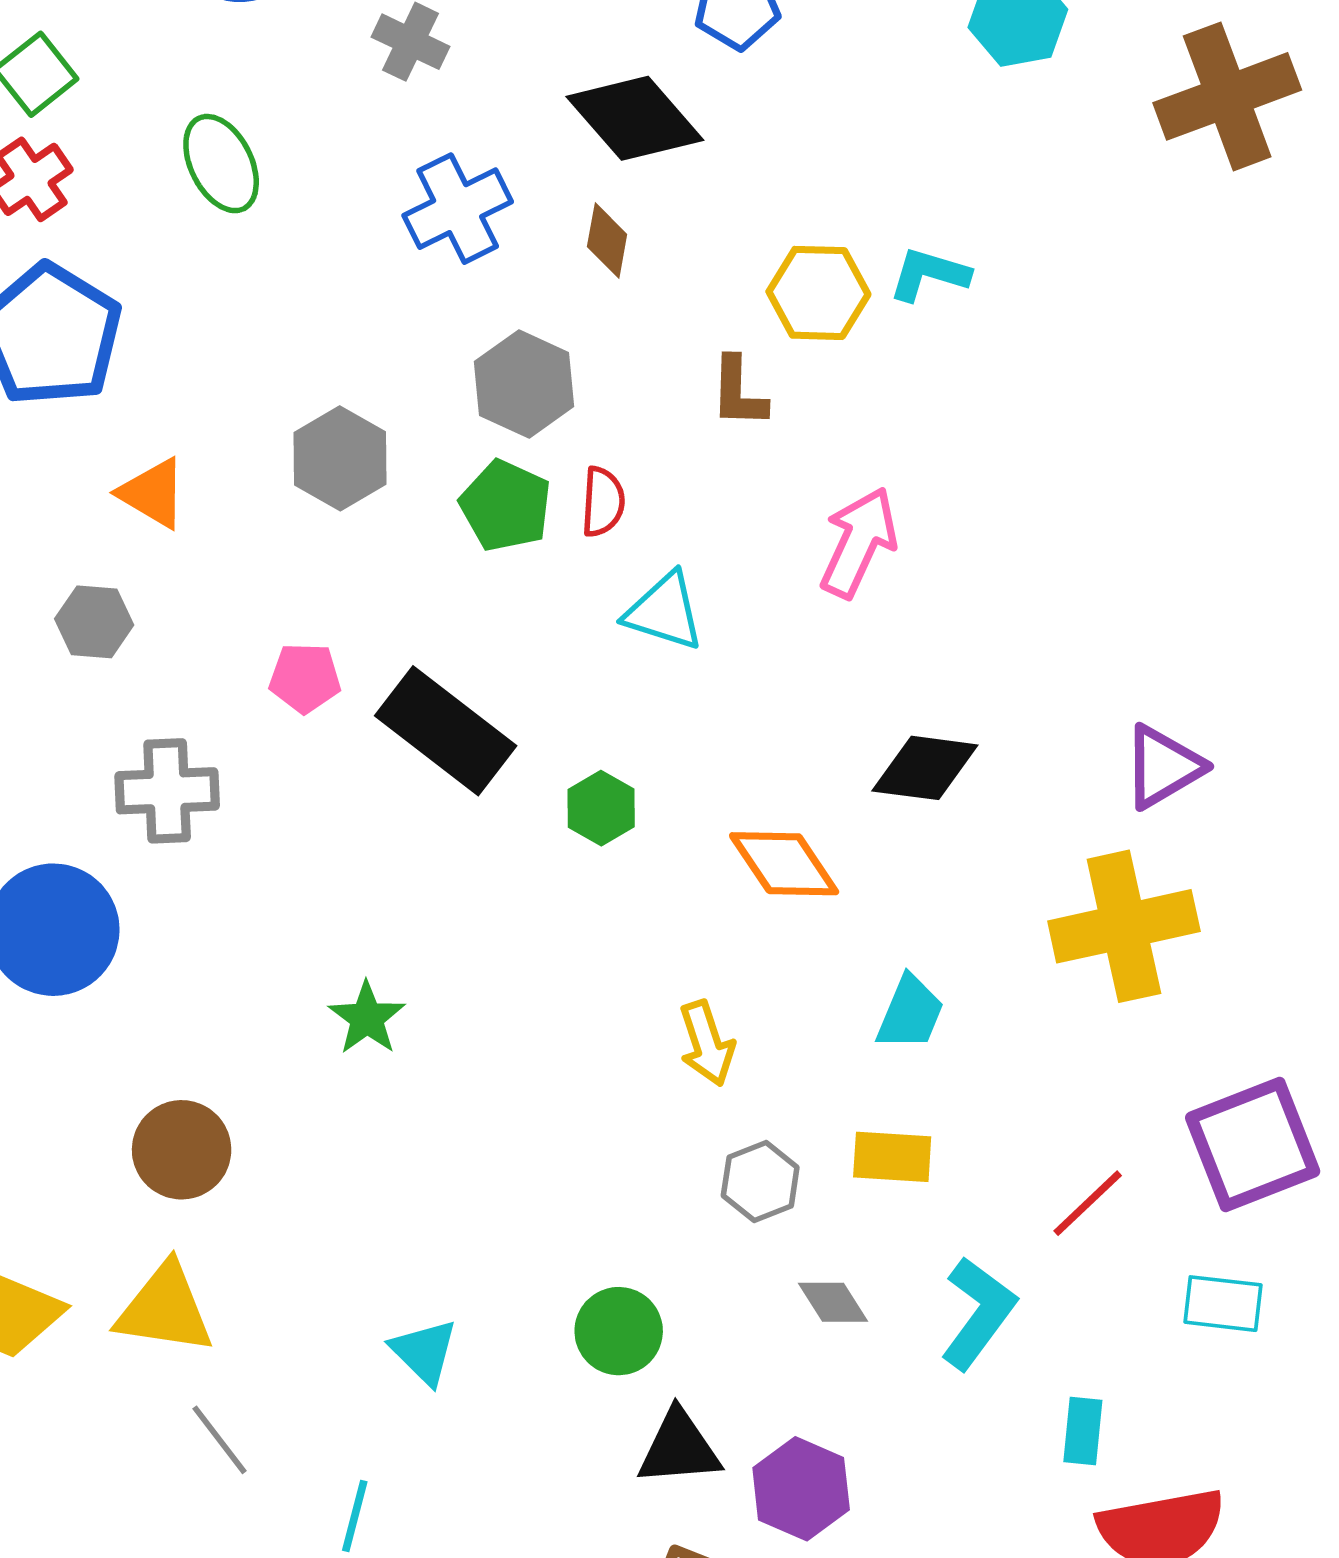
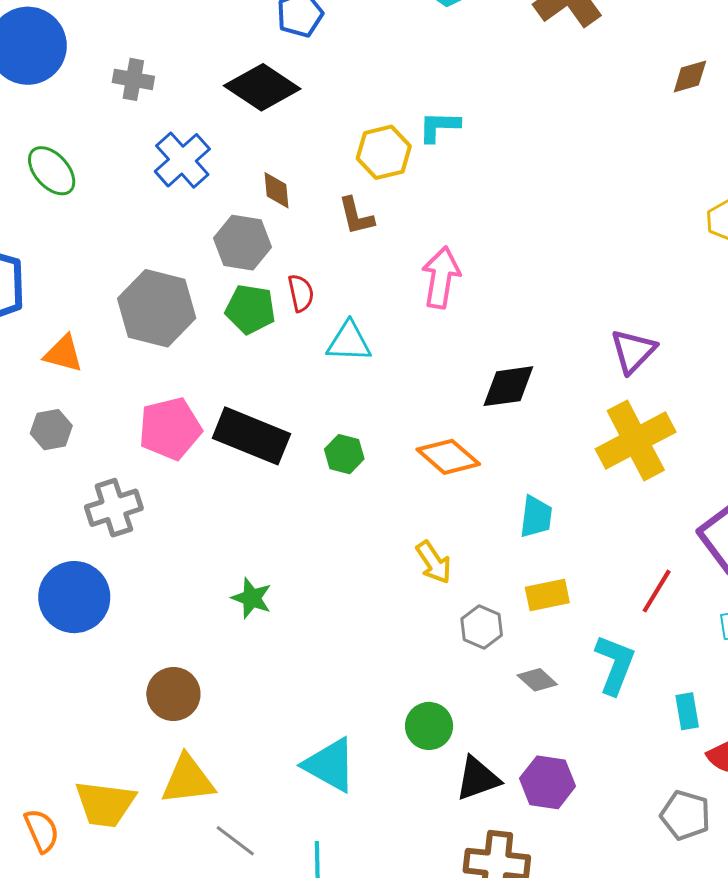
brown diamond: (607, 240) -> (277, 190), moved
gray hexagon: (340, 458) -> (157, 308), size x1.4
pink pentagon: (305, 678) -> (170, 429), size x1.6
cyan triangle: (424, 1352) -> (330, 765), size x1.5

